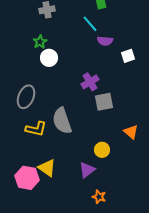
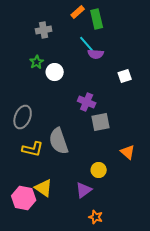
purple semicircle: (105, 41) -> (96, 54), moved
white circle: (49, 58) -> (55, 72), moved
purple cross: (90, 82) -> (87, 102), turned -36

